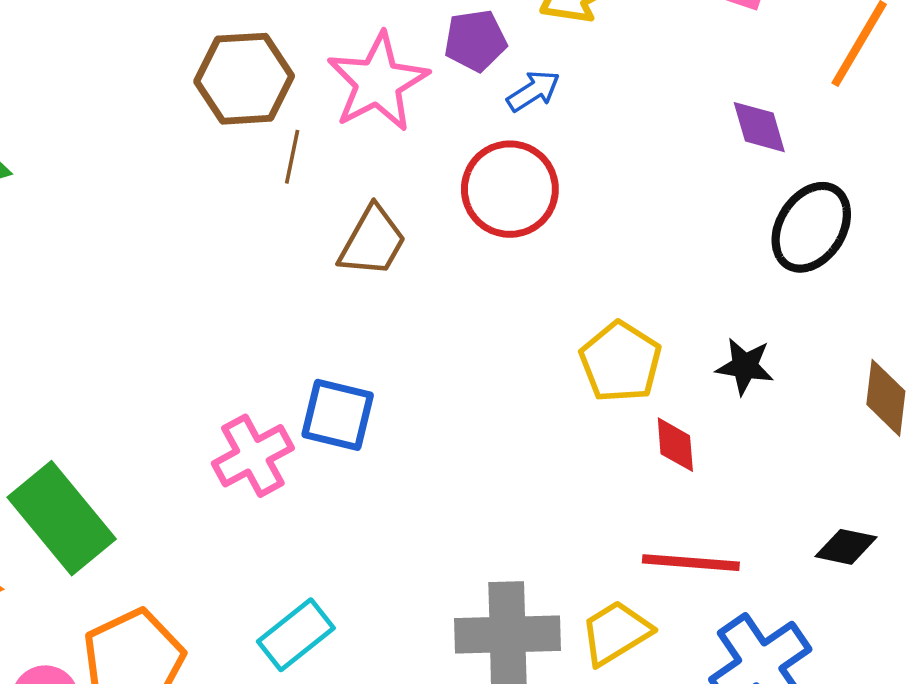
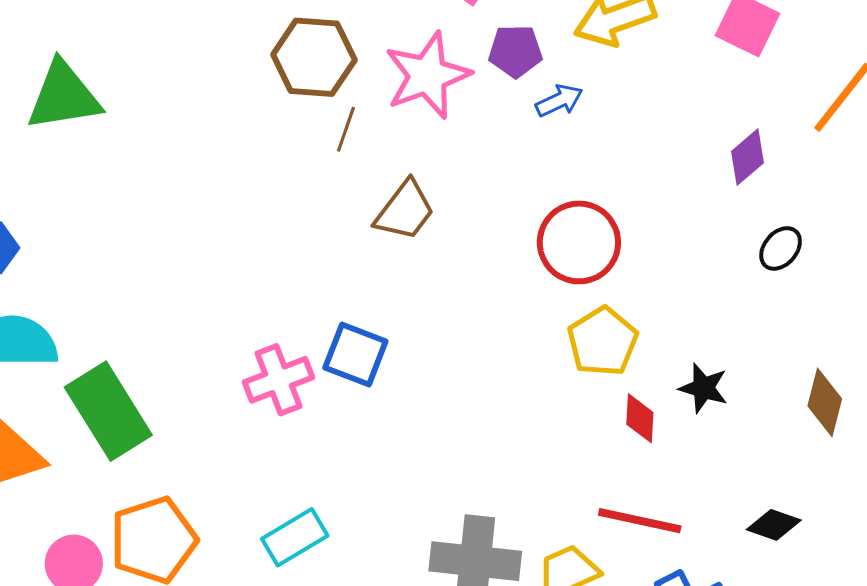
purple diamond: (759, 127) -> (748, 157), turned 58
red circle: (510, 189) -> (579, 242), moved
black ellipse: (811, 227) -> (781, 248), size x0.6
black star: (745, 366) -> (703, 388), moved

